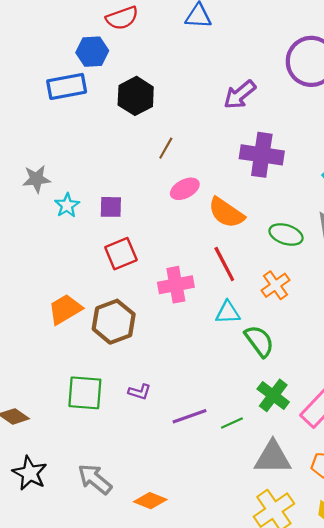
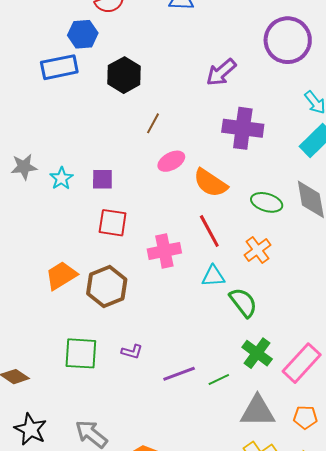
gray star: (36, 179) -> (24, 167), moved
red square: (121, 254) -> (113, 223), turned 32

